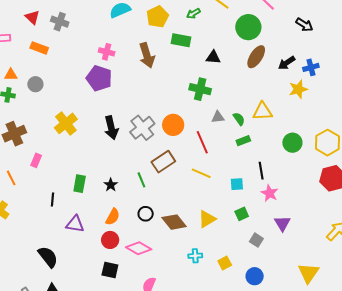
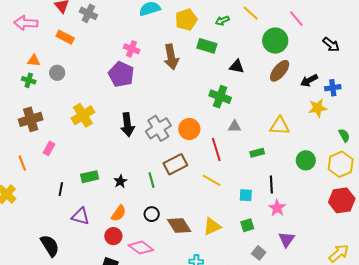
green semicircle: (239, 119) -> (344, 135), moved
green rectangle: (80, 184) -> (90, 177), turned 60

